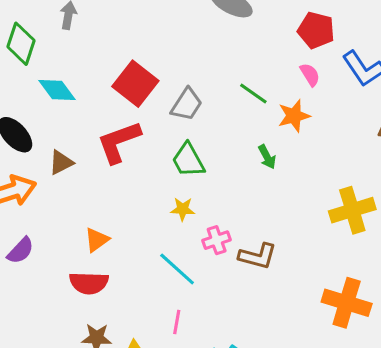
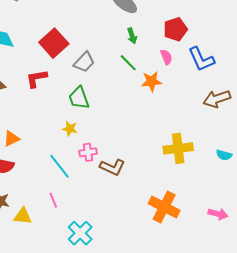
red pentagon: (316, 30) -> (175, 29), turned 30
red L-shape: (119, 142) -> (37, 78), size x0.7
green arrow: (267, 157) -> (132, 36), moved
pink line: (177, 322) -> (53, 200), turned -42

